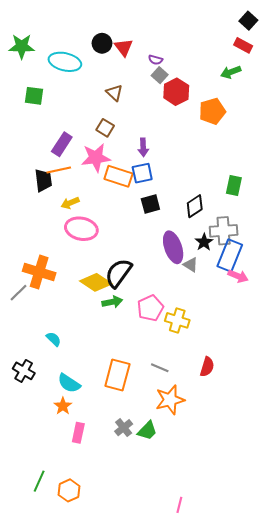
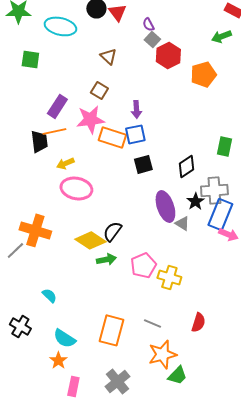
purple semicircle: (156, 60) -> (148, 24), turned 48
black semicircle: (118, 273) -> (112, 231), size x0.7
gray cross: (124, 428) -> (117, 381), size x1.4
green trapezoid: (147, 431) -> (177, 375), moved

